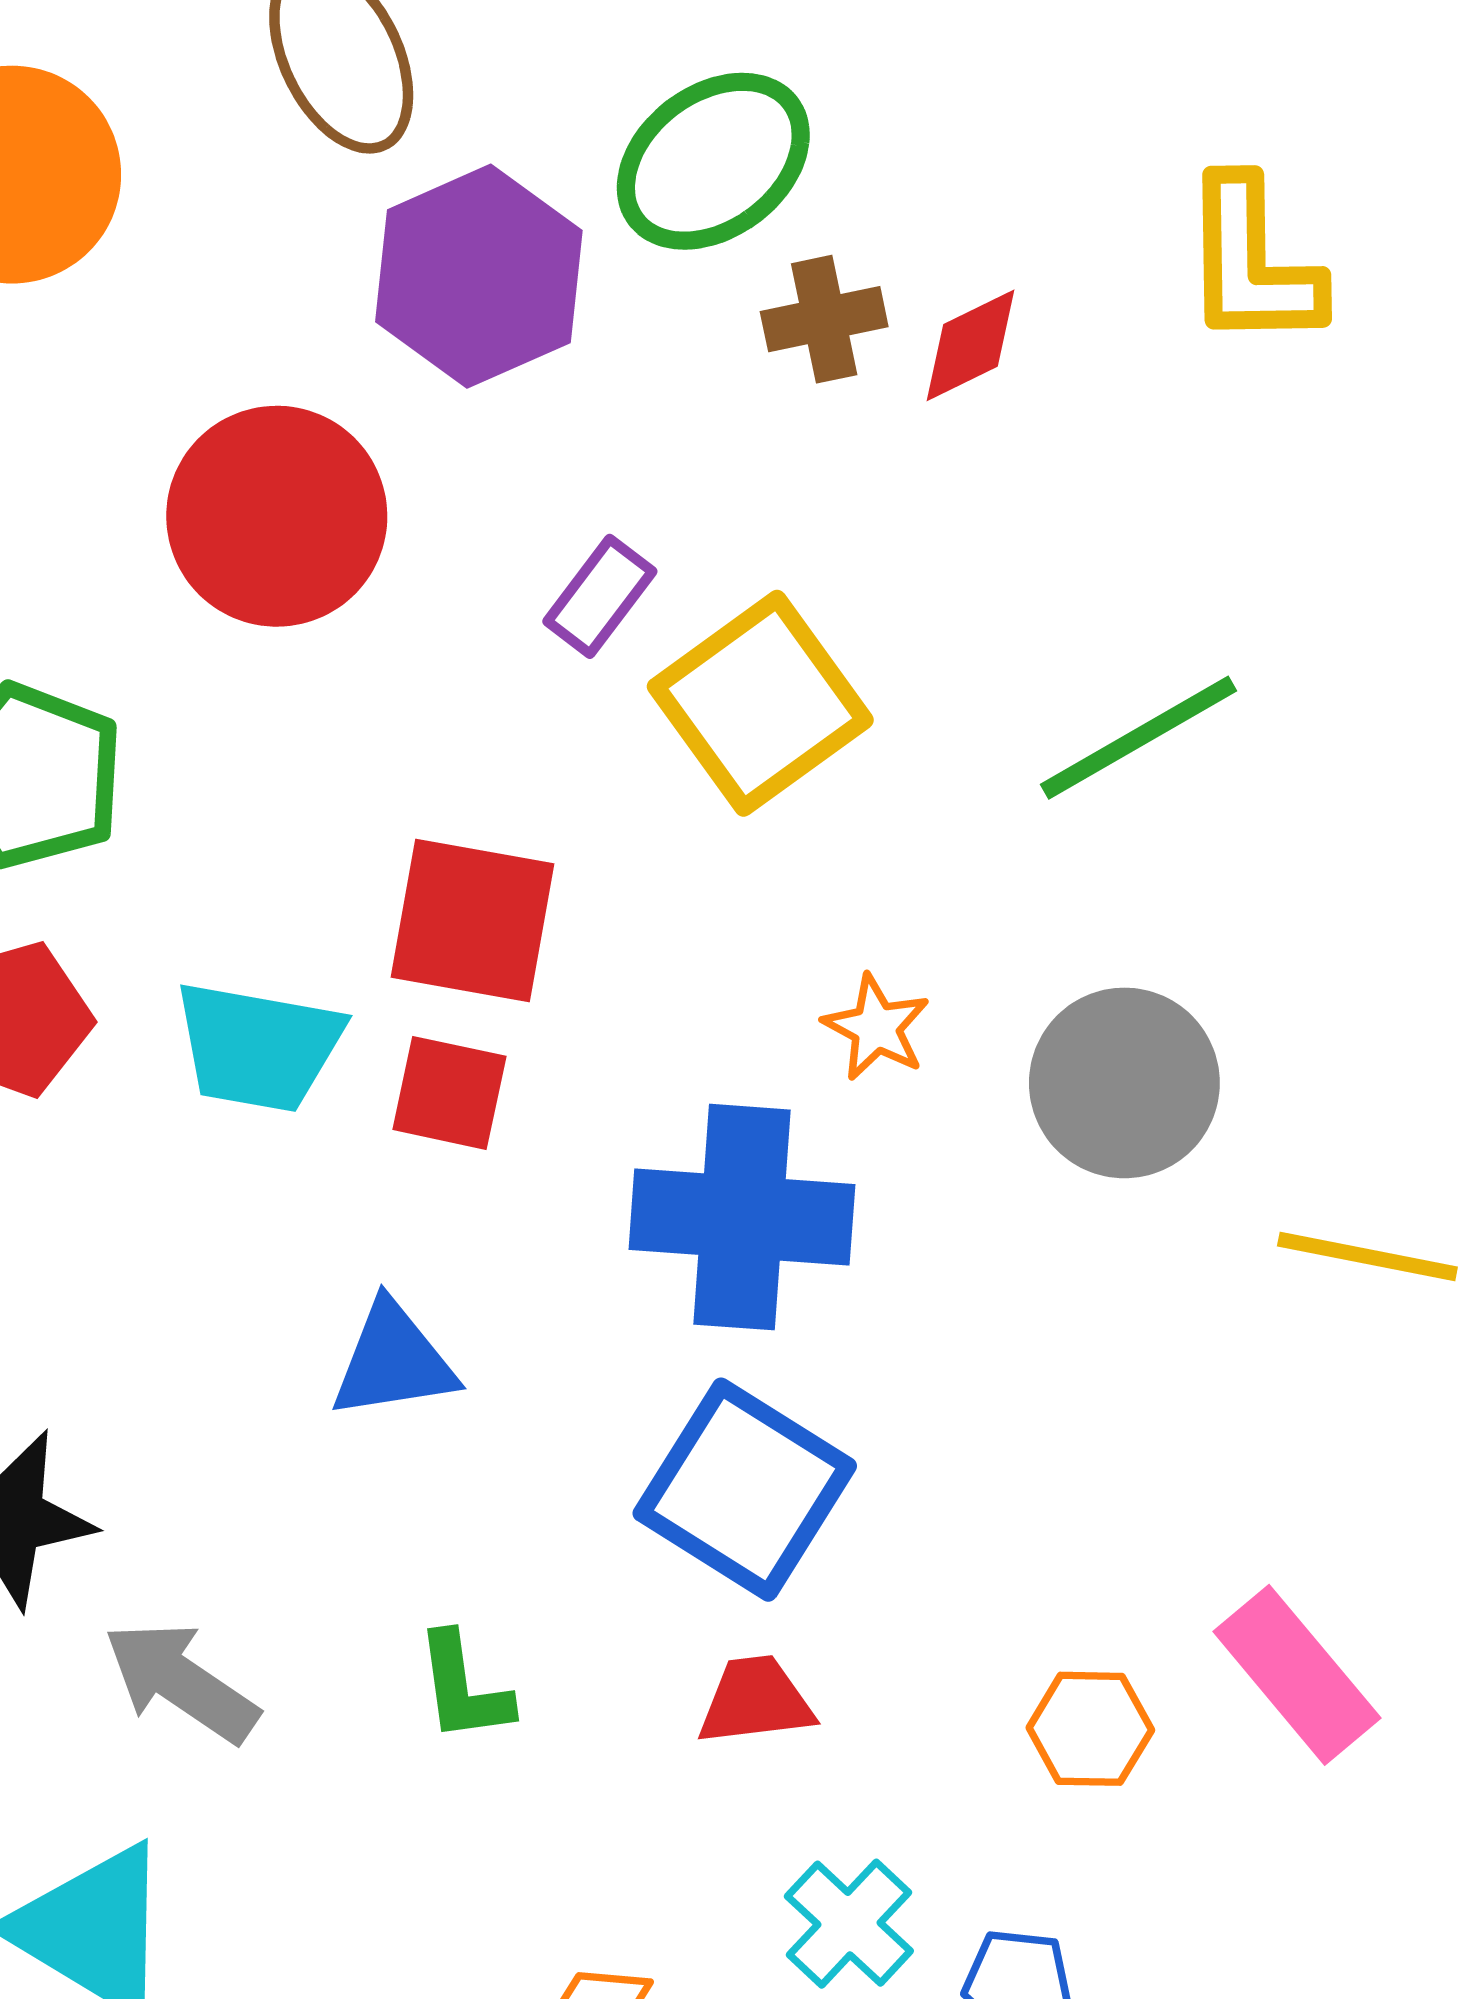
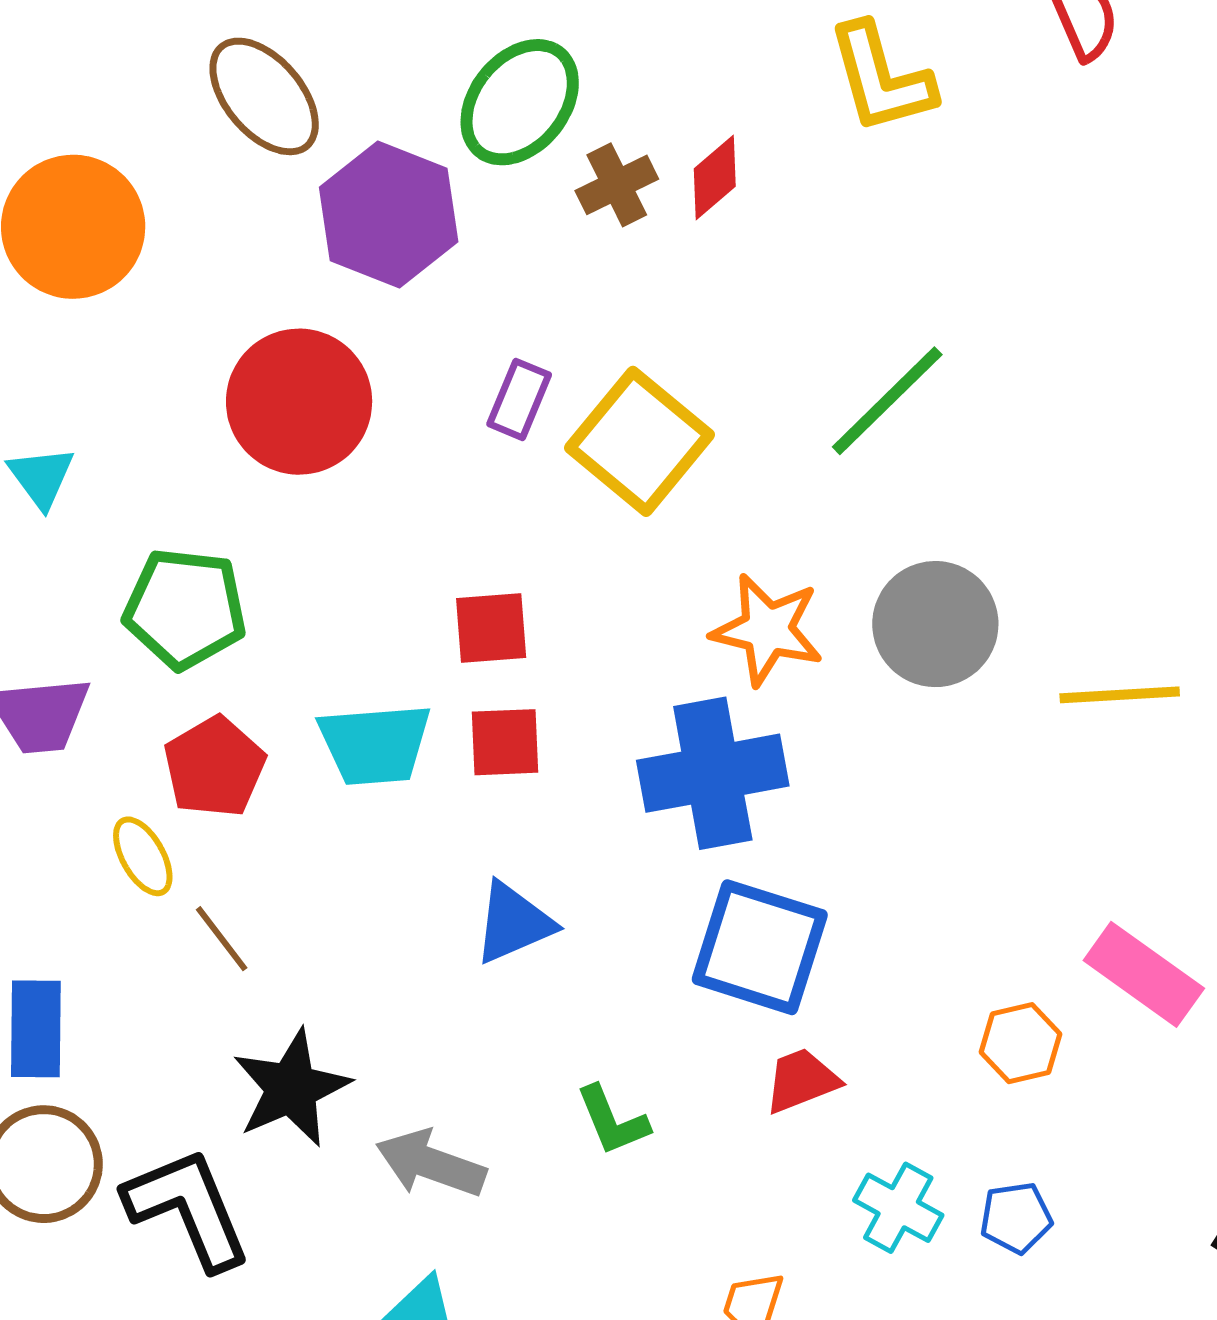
red square: (472, 920) -> (491, 628), size x0.7
orange star: (876, 1028) -> (767, 630), size x1.6

